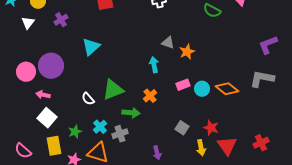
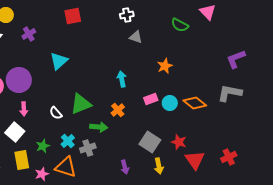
gray triangle: (168, 43) -> (136, 37), moved
orange star: (187, 52) -> (165, 66), moved
pink arrow: (43, 95) -> (24, 109), moved, turned -104
gray square: (182, 128) -> (150, 142), size x1.5
yellow arrow: (201, 148) -> (159, 166), moved

